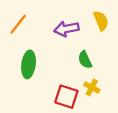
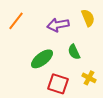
green ellipse: (29, 64) -> (42, 59), moved, turned 45
yellow cross: (92, 87) -> (89, 78), moved

